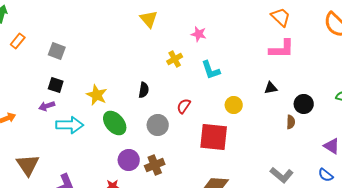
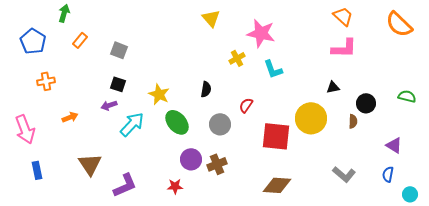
pink star: (199, 34) -> (261, 33), size x1.8
yellow circle: (234, 105) -> (311, 118), moved, size x1.8
cyan arrow: (70, 125) -> (132, 124), turned -48
blue semicircle: (326, 175) -> (388, 174), turned 63

